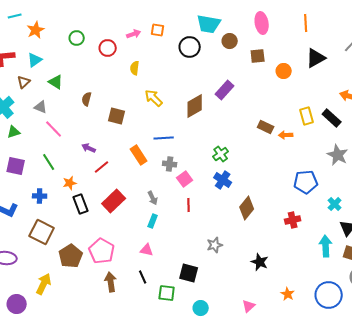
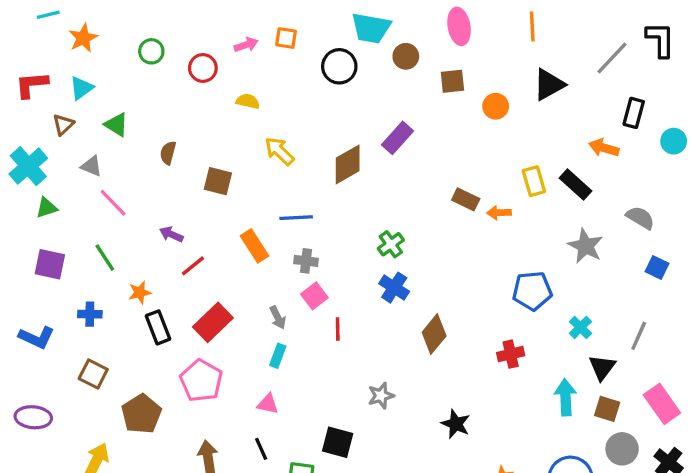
yellow semicircle: (135, 68) -> (248, 101), turned 96
pink square: (185, 179) -> (314, 296), moved
brown square: (42, 232) -> (93, 374), size x0.7
pink pentagon: (102, 251) -> (201, 381), moved

